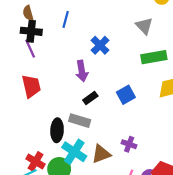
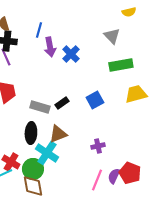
purple arrow: (82, 71) -> (50, 47), moved
gray rectangle: (80, 121) -> (40, 107), moved
purple cross: (129, 144) -> (98, 146), turned -32
brown triangle: (101, 154) -> (58, 134), moved

